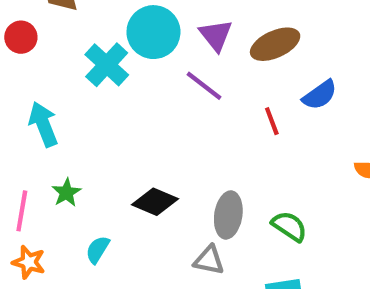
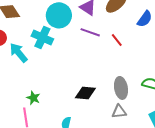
red line: (272, 121) -> (117, 40), moved
cyan arrow: (43, 124) -> (19, 53), moved
green star: (66, 193) -> (33, 98), moved

